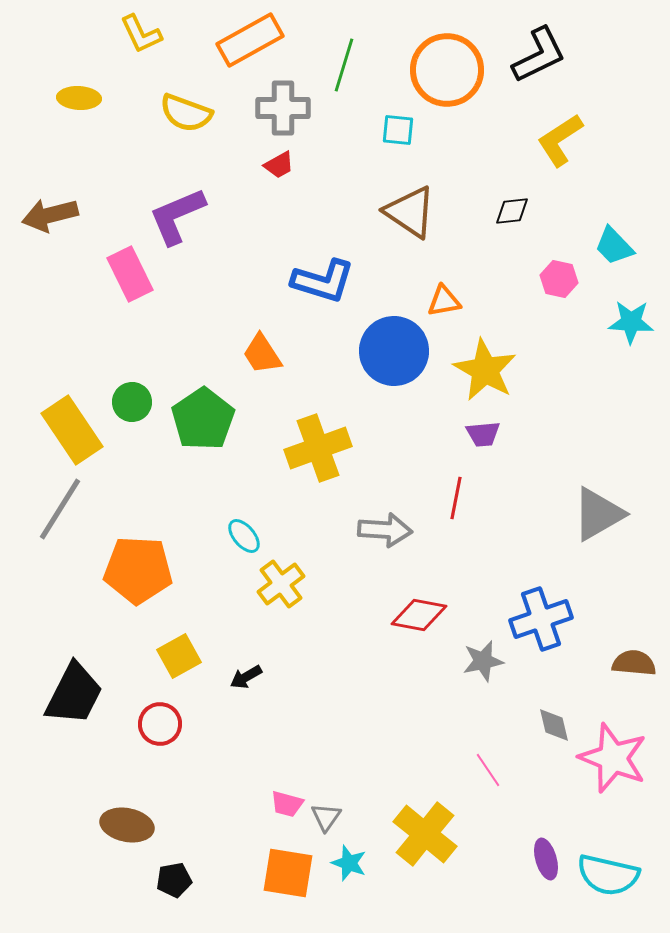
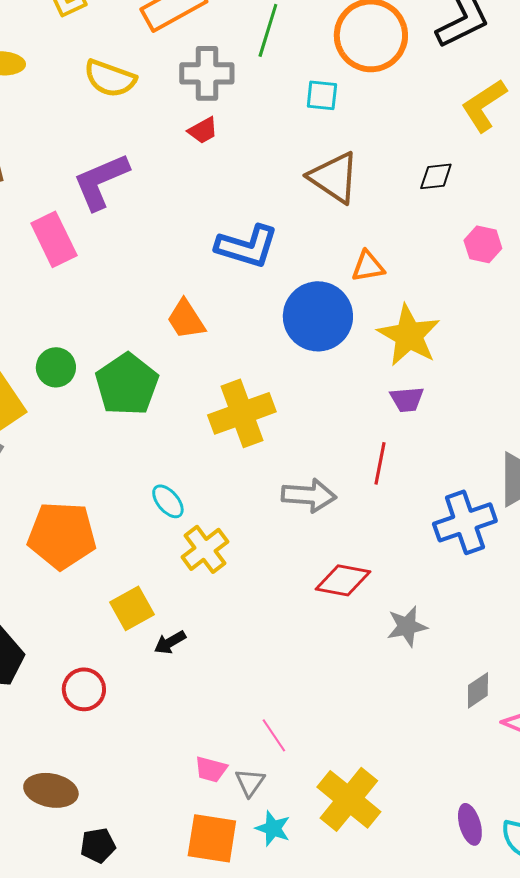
blue cross: (541, 619) -> (465, 522), moved
yellow square: (179, 656) -> (132, 608), moved
gray diamond: (554, 725) -> (478, 690), turned 69
pink line: (488, 770) -> (274, 735), moved

